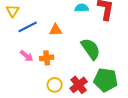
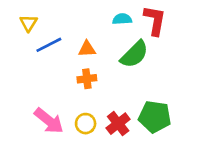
green semicircle: (91, 49) -> (134, 54), moved, turned 80
pink arrow: (27, 56) -> (49, 121), moved, size x1.6
orange cross: (47, 58) -> (87, 79), moved

